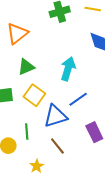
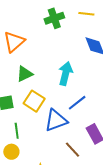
green line: (27, 132) -> (17, 131), moved
brown line: (57, 146) -> (72, 150), moved

